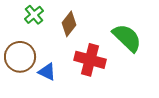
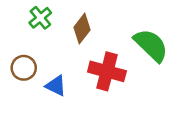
brown circle: (20, 57) -> (24, 68), size x0.7

